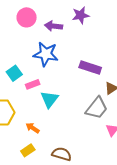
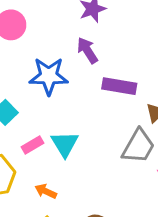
purple arrow: (53, 26) -> (87, 50), moved, turned 60
pink rectangle: (33, 84) -> (32, 145), moved

